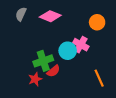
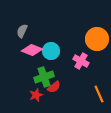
pink diamond: (50, 16) -> (32, 50), moved
orange circle: (97, 22) -> (97, 39), size x1.5
cyan circle: (68, 51) -> (51, 51), moved

